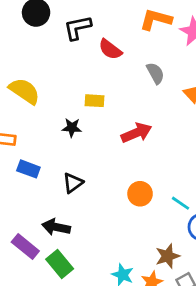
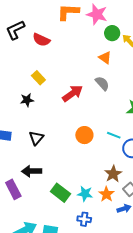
gray semicircle: (155, 73) -> (102, 83), moved
yellow rectangle: (95, 101) -> (38, 78), turned 56
purple rectangle: (25, 246) -> (13, 189), turned 36
green rectangle: (60, 264) -> (61, 193), moved

